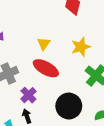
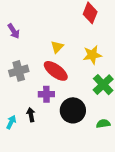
purple cross: (28, 95) -> (46, 94), moved, turned 35

